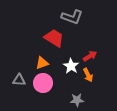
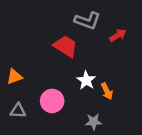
red arrow: (90, 56) -> (118, 35), moved
orange triangle: (42, 63) -> (14, 77), moved
gray triangle: (19, 80) -> (18, 111), moved

